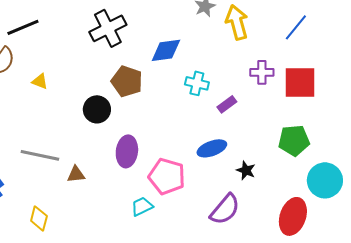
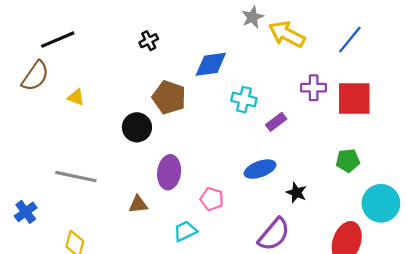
yellow arrow: (237, 22) -> (287, 34), turned -48
black cross: (108, 28) -> (149, 41), size x0.5
green pentagon: (294, 140) -> (348, 161), size x0.7
brown triangle: (76, 174) -> (138, 204), moved
pink pentagon: (167, 176) -> (212, 199), size x0.6

